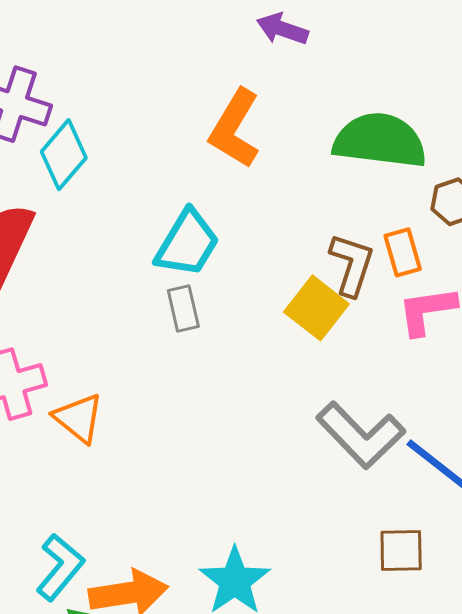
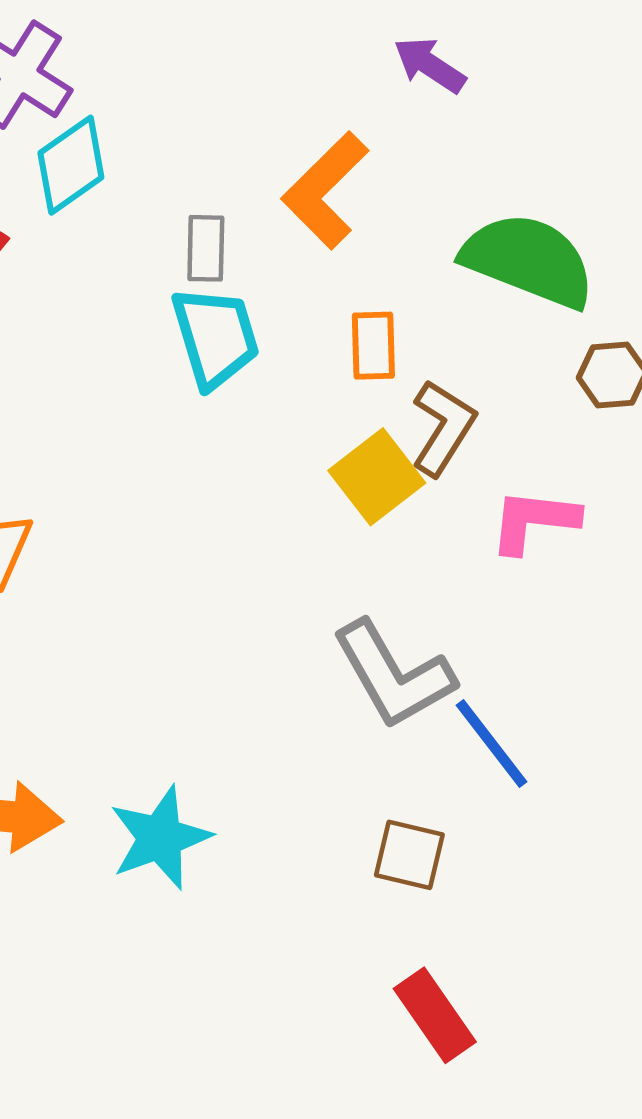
cyan trapezoid: (187, 243) -> (215, 337), turned -62
orange rectangle: (403, 252) -> (373, 346), moved
gray rectangle: (183, 308) -> (206, 248), moved

